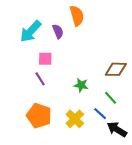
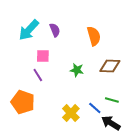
orange semicircle: (77, 16) -> (94, 36), moved
green star: (81, 85) -> (77, 70), moved
green line: (111, 98) -> (112, 100), moved, turned -32
orange pentagon: (39, 116) -> (23, 102), moved

